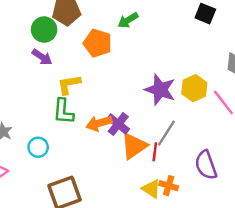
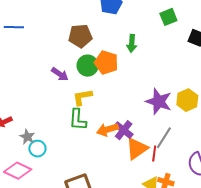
green arrow: (128, 20) -> (132, 43), turned -54
green circle: (44, 30) -> (88, 66), moved
cyan circle: (38, 147) -> (37, 149), moved

